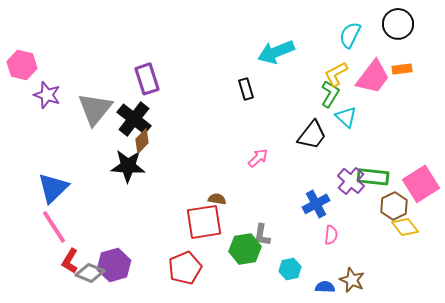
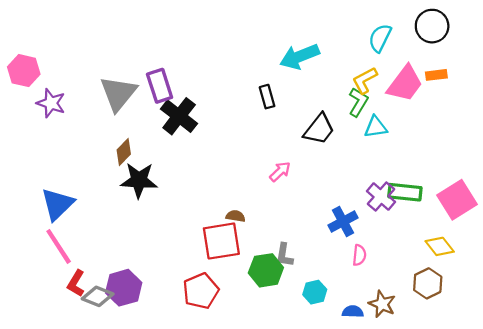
gray triangle: (95, 109) -> (118, 93), moved
cyan triangle: (346, 117) -> (376, 127), turned -50
black cross: (134, 119) -> (179, 116), moved
black trapezoid: (312, 135) -> (319, 129), moved
brown diamond: (142, 141) -> (124, 152), moved
brown hexagon: (394, 206) -> (428, 283), moved

